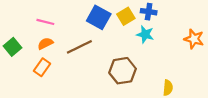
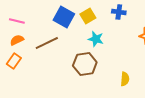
blue cross: (149, 12) -> (119, 12), moved
cyan star: (145, 34) -> (96, 39), moved

